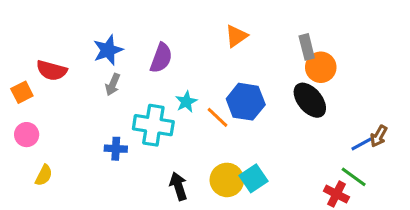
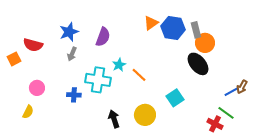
blue hexagon: (246, 102) -> (173, 28), moved
pink circle: (27, 135) -> (37, 88), moved
cyan square: (253, 178) -> (175, 98), moved

